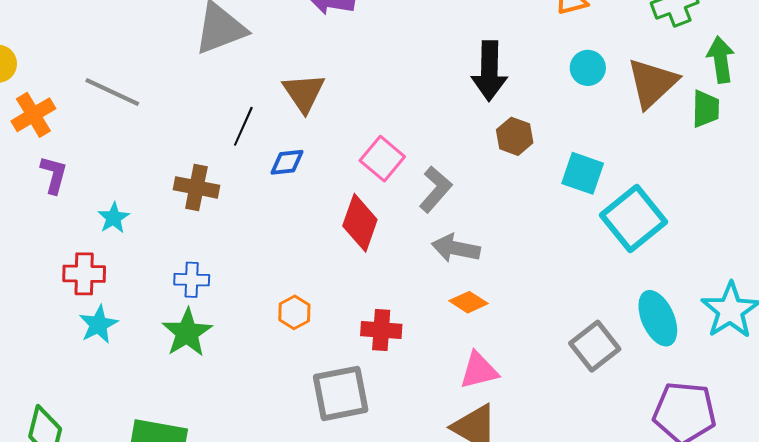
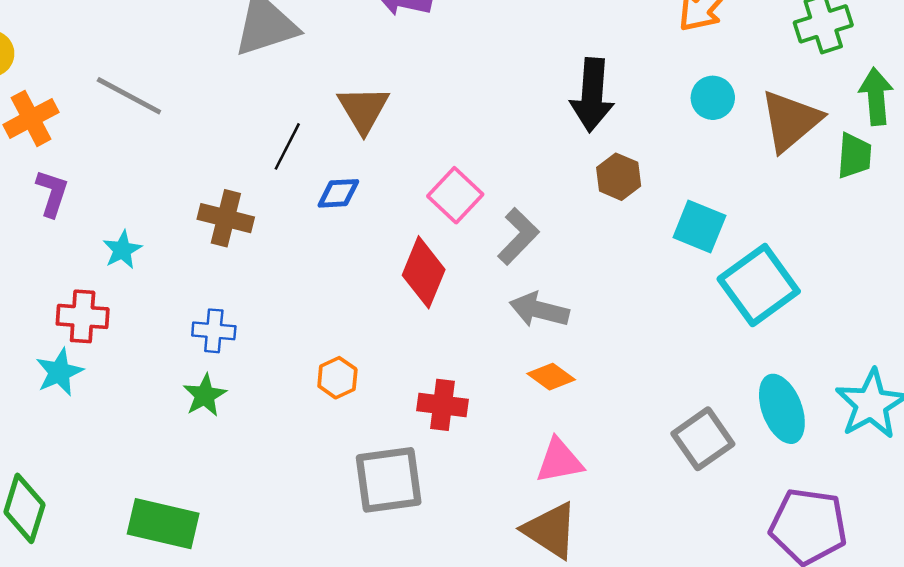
cyan star: (98, 324) -> (59, 372), moved
green star: (187, 333) -> (205, 395), size x0.7

